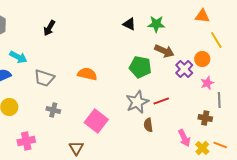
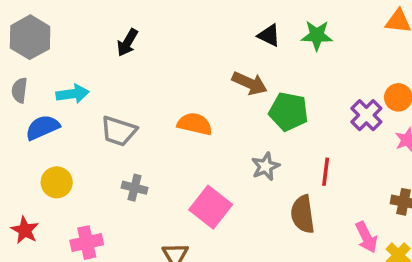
brown arrow: (164, 51) -> (250, 83), moved
cyan arrow: (18, 57) -> (73, 94), turned -36
red line: (161, 101) -> (326, 172), turned -63
gray star: (137, 102) -> (266, 166), moved, size x0.7
brown semicircle: (148, 125) -> (303, 214), size x1.5

